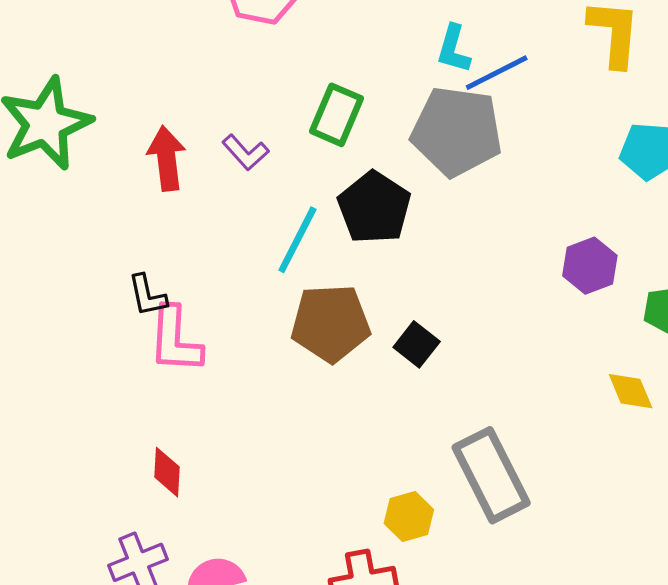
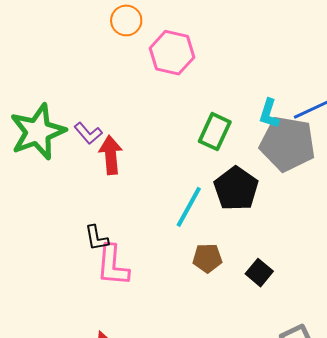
cyan L-shape: (454, 49) -> (269, 114), moved
purple L-shape: (245, 152) -> (88, 133), moved
brown pentagon: (331, 323) -> (207, 258), size x0.6

